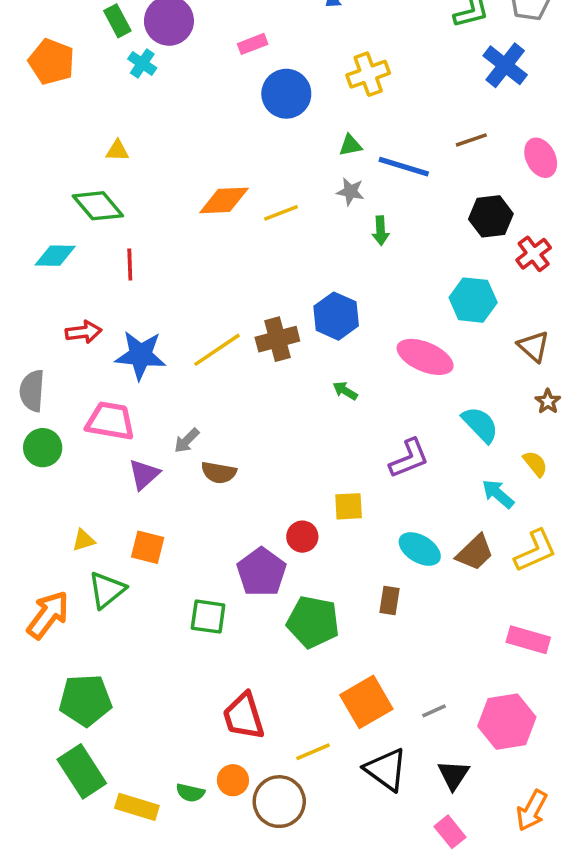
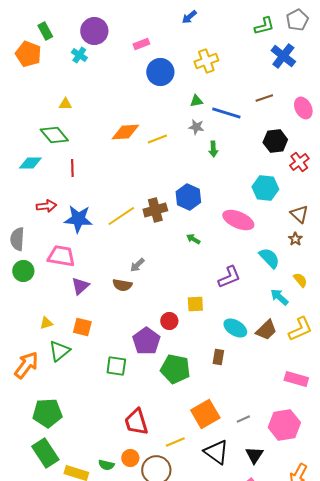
green rectangle: (117, 21) -> (45, 31), moved
brown star: (548, 401) -> (295, 239), moved
gray arrow: (187, 441) -> (137, 265), moved

